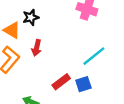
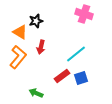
cyan line: (94, 56) -> (76, 54), moved

